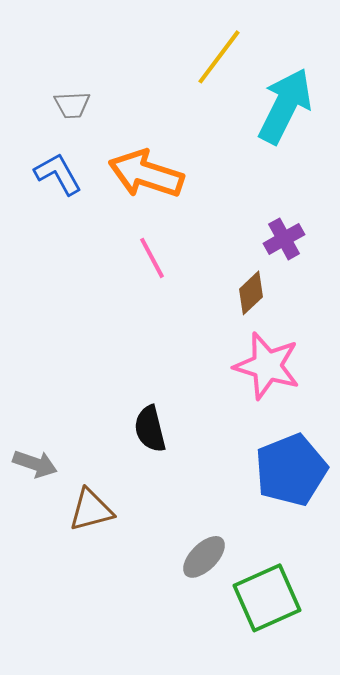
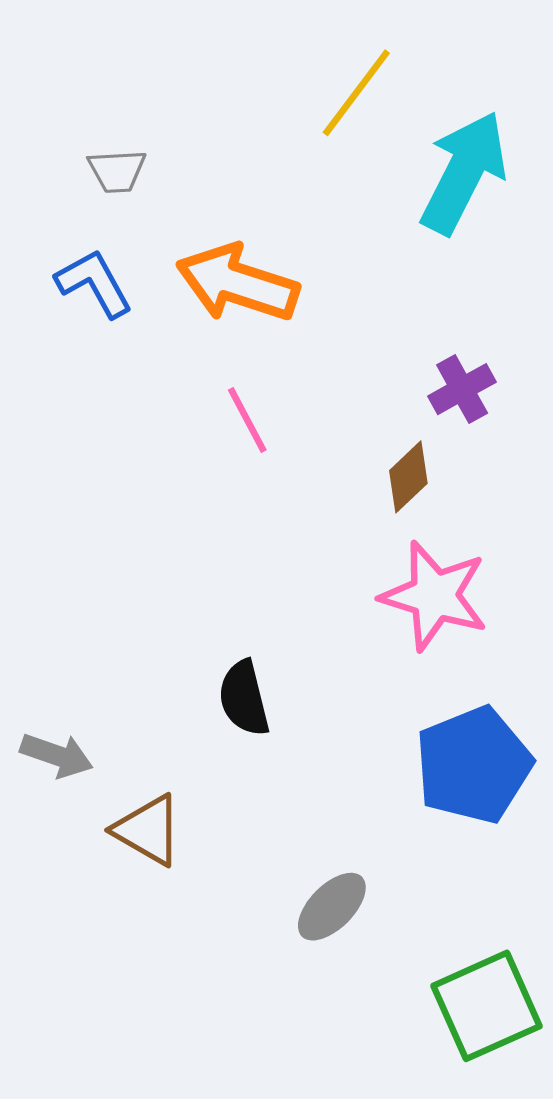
brown triangle: (91, 510) -> (148, 830), turned 45
green square: (267, 598) -> (486, 1006), moved

